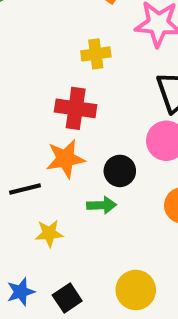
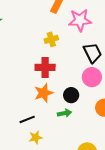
black line: (25, 189) -> (27, 119), moved
yellow star: (49, 233) -> (36, 137), moved

